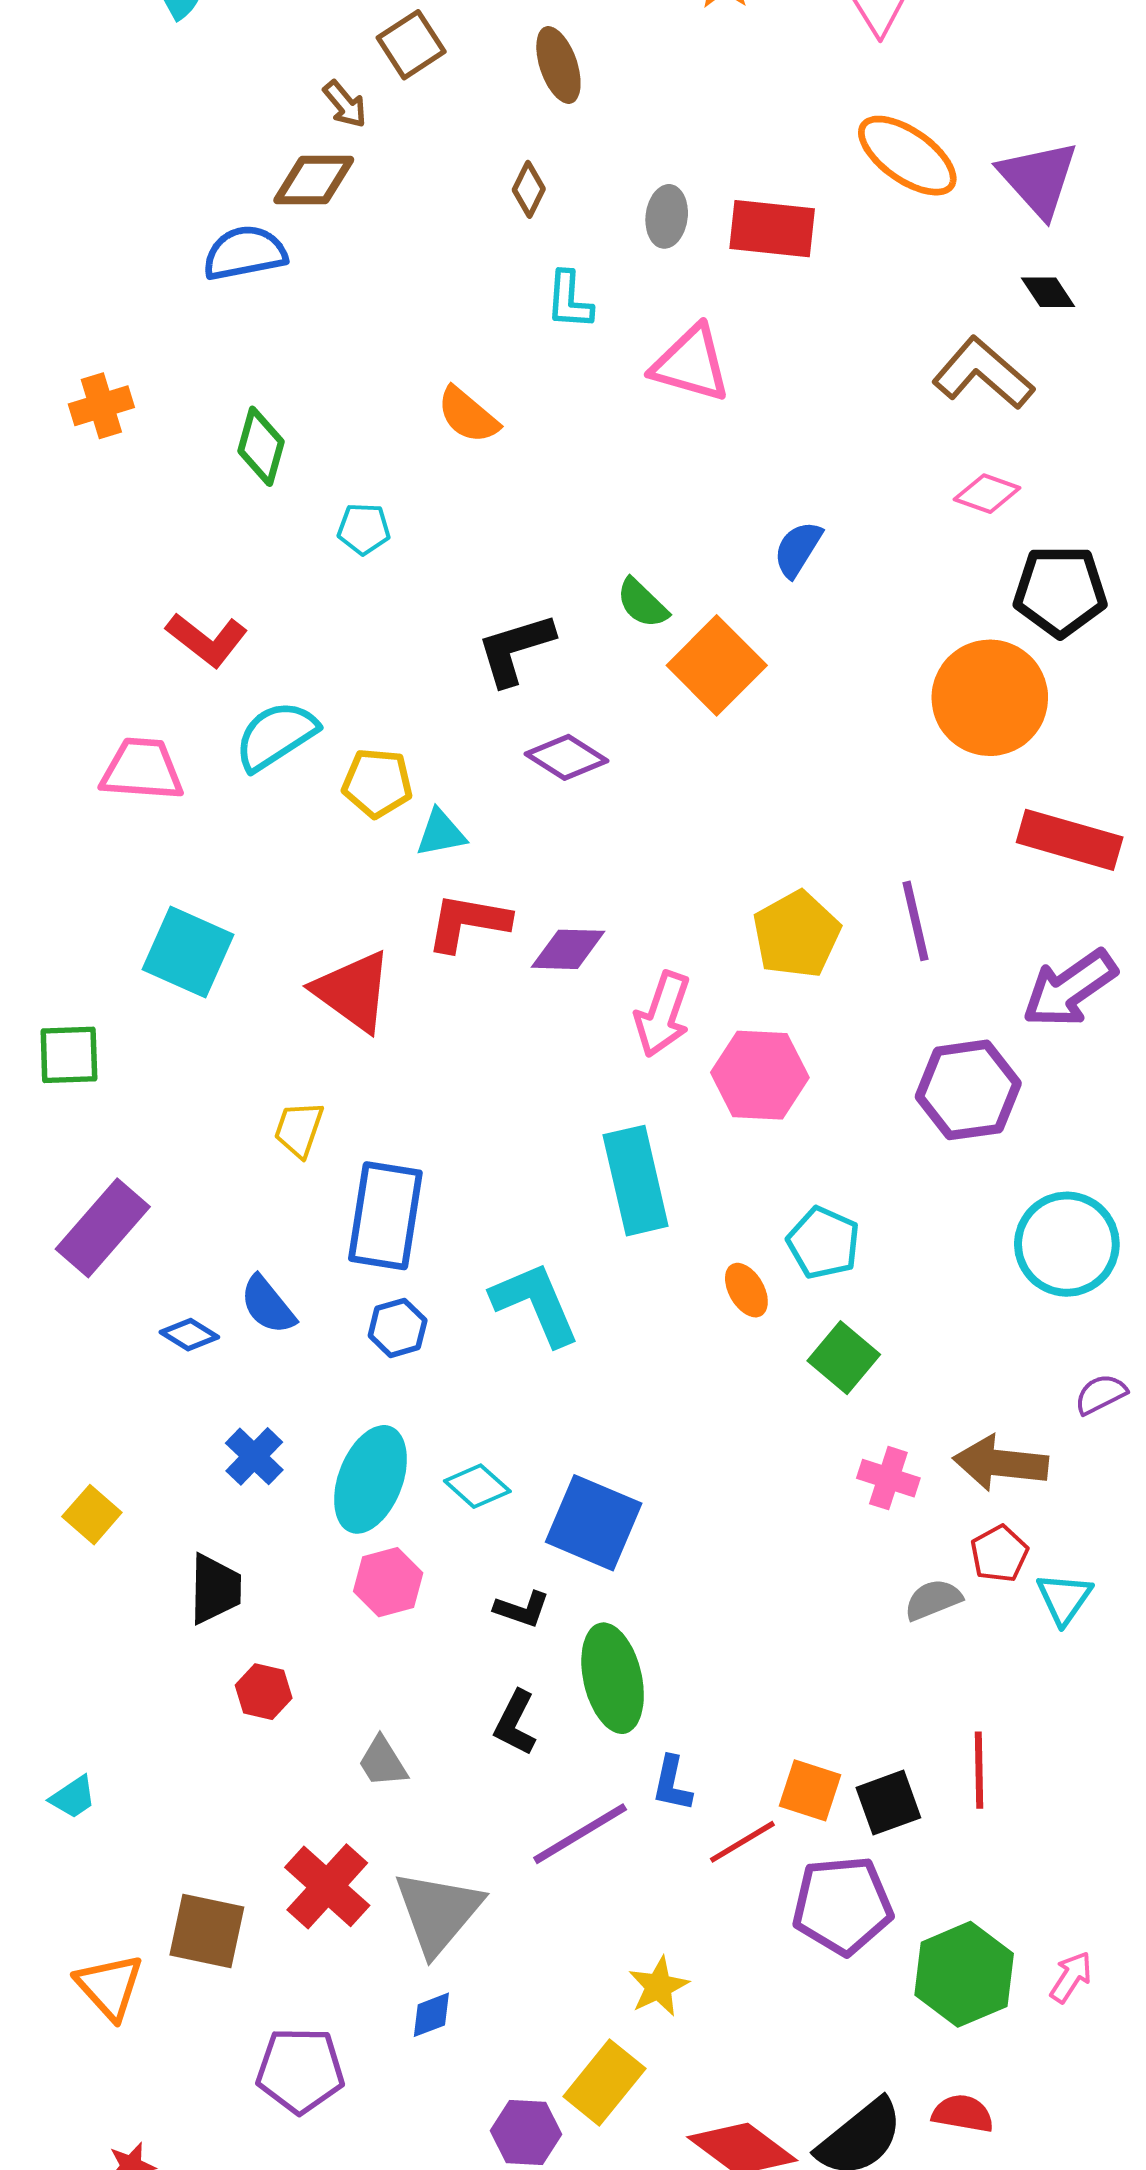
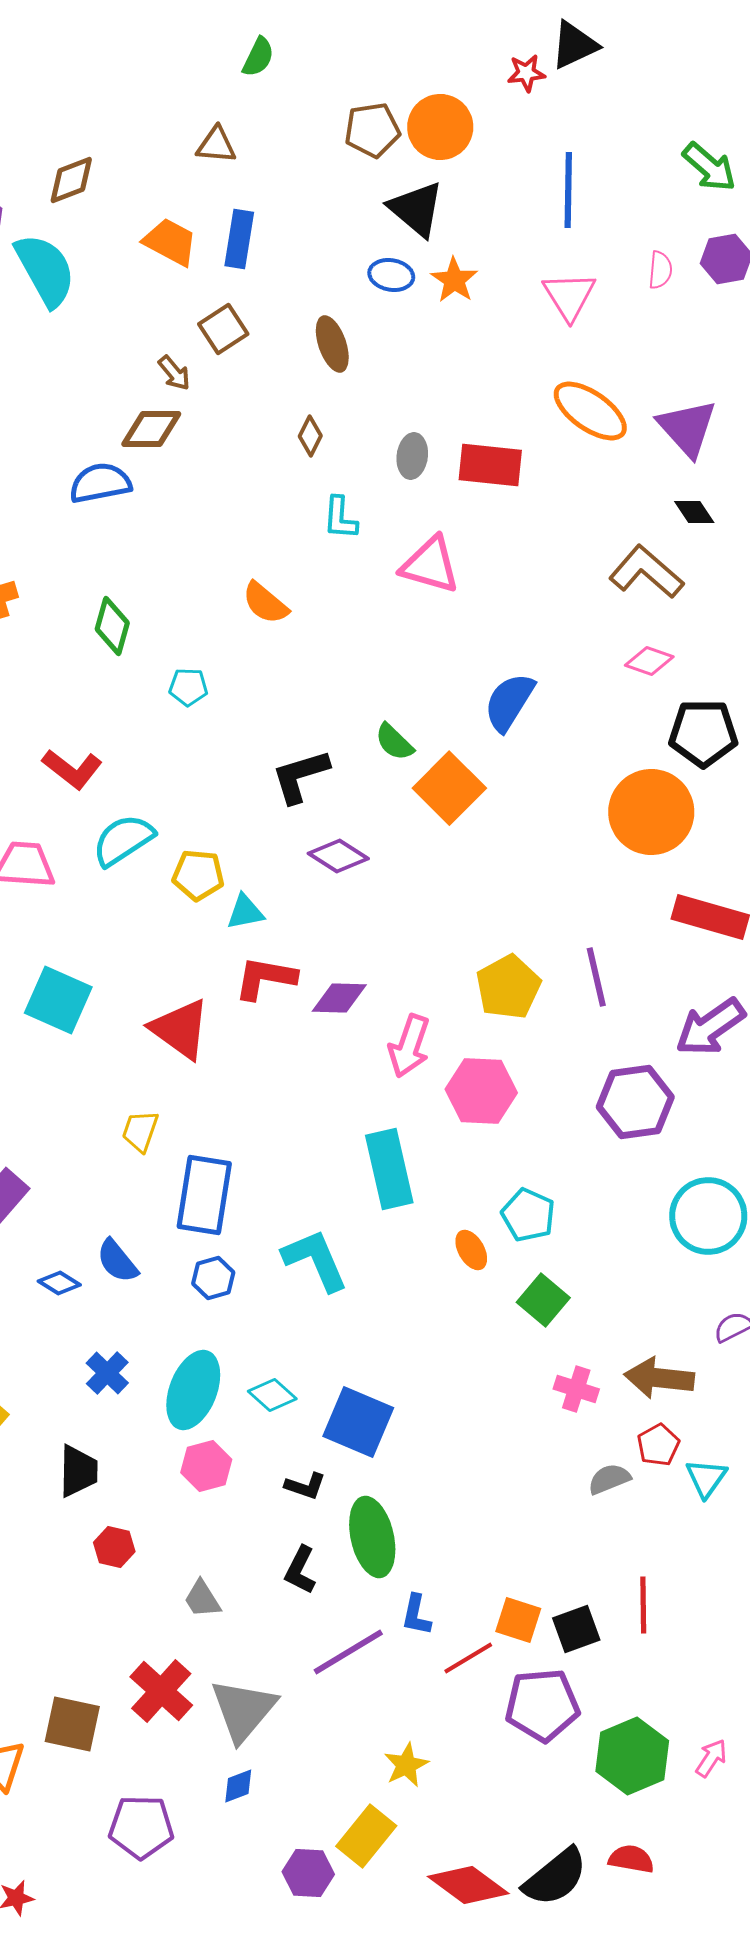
blue semicircle: (798, 549) -> (509, 702), size x1.4

